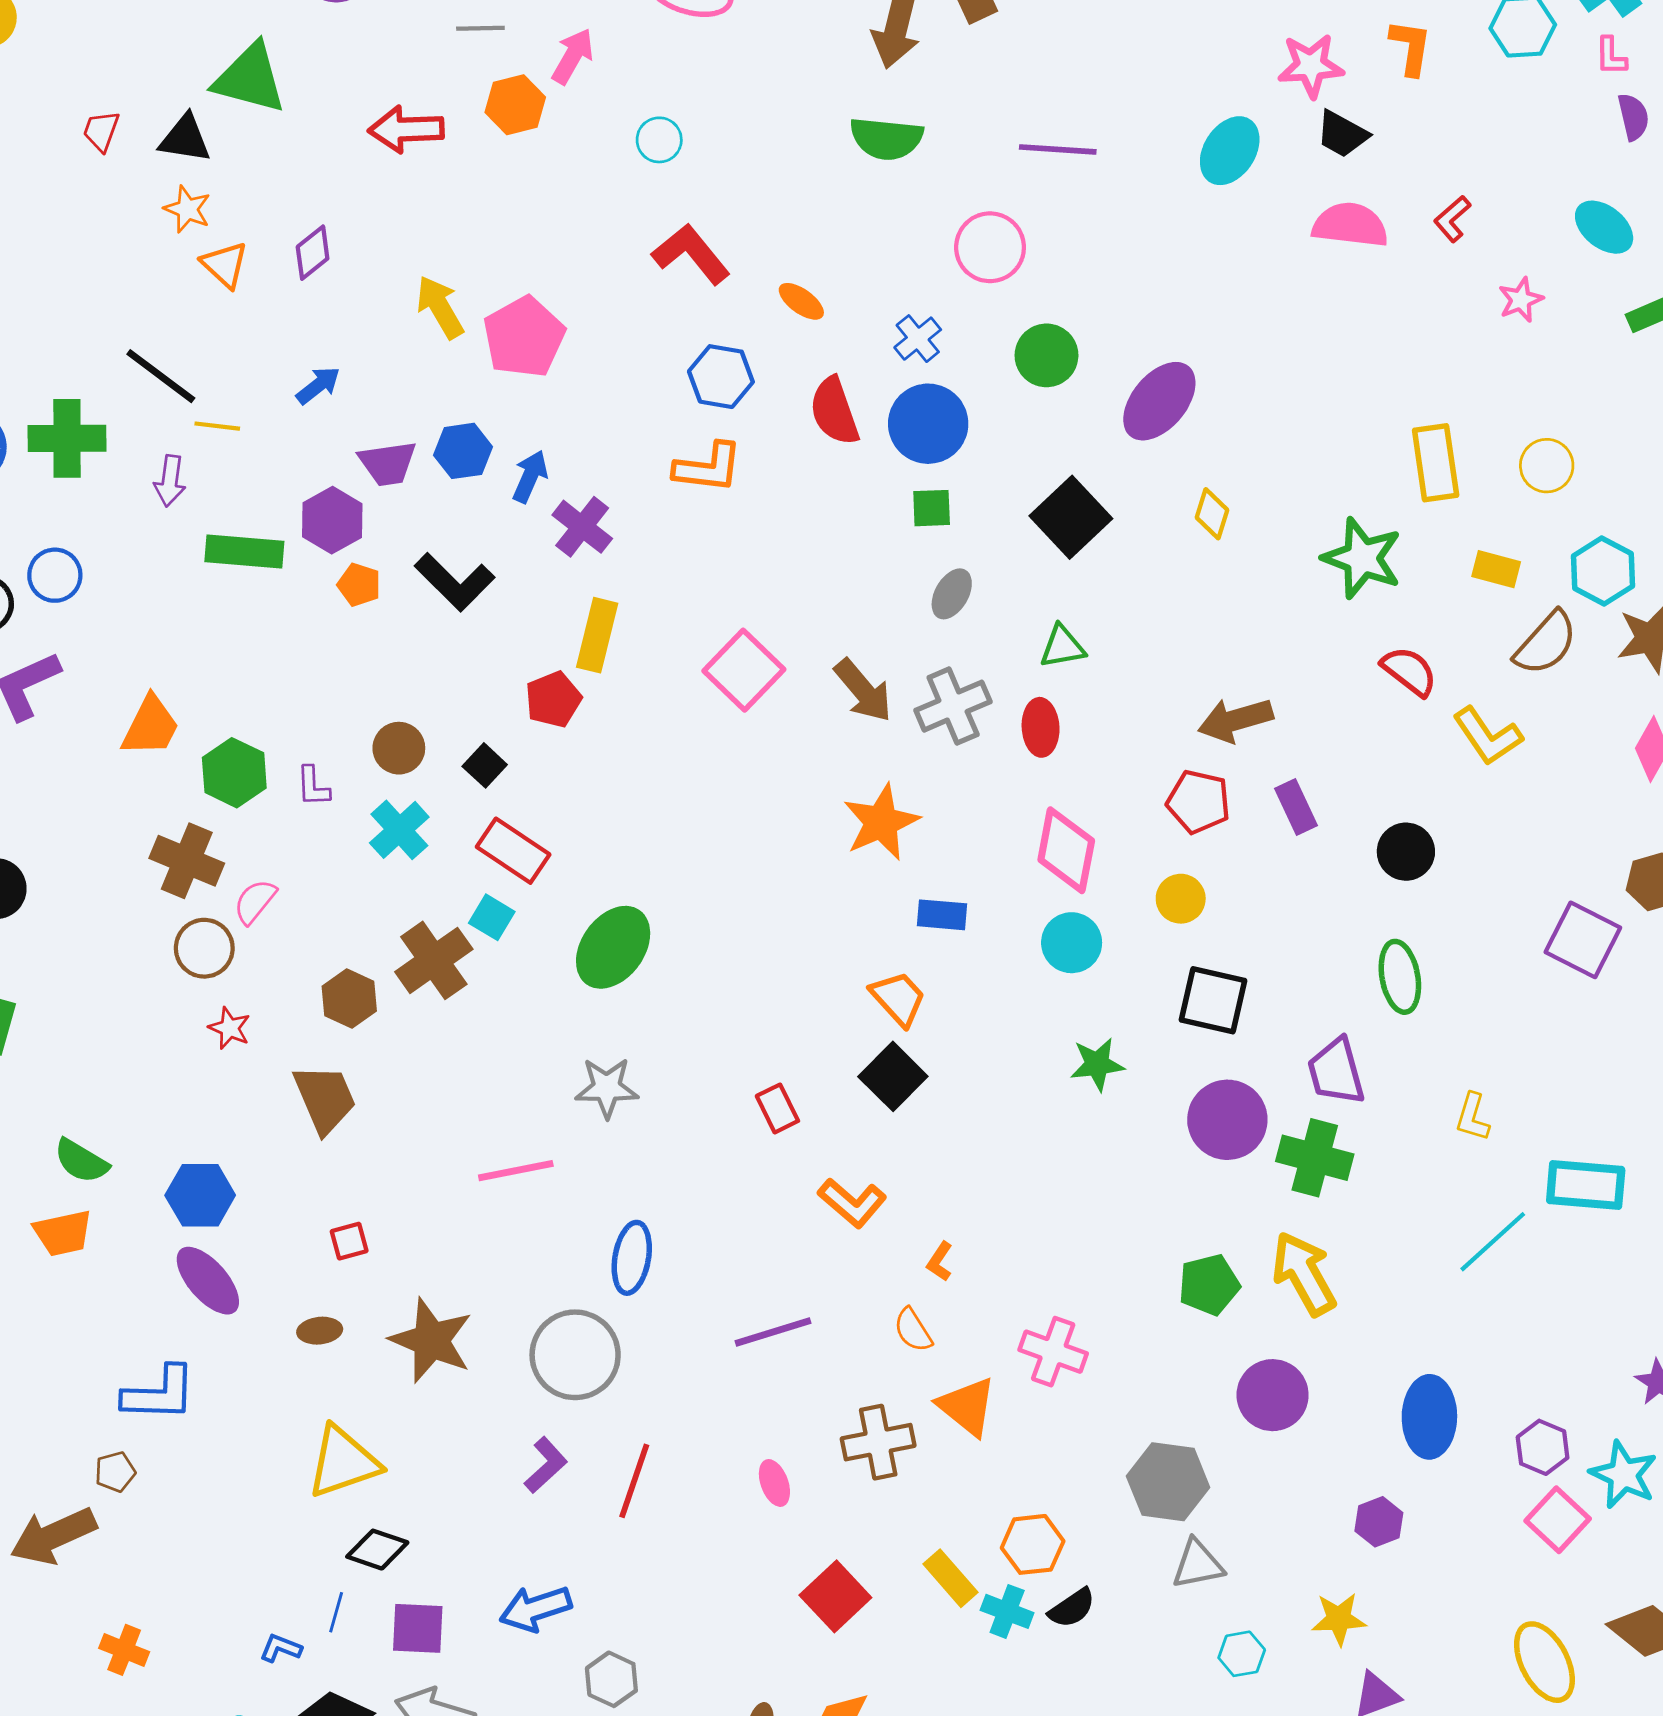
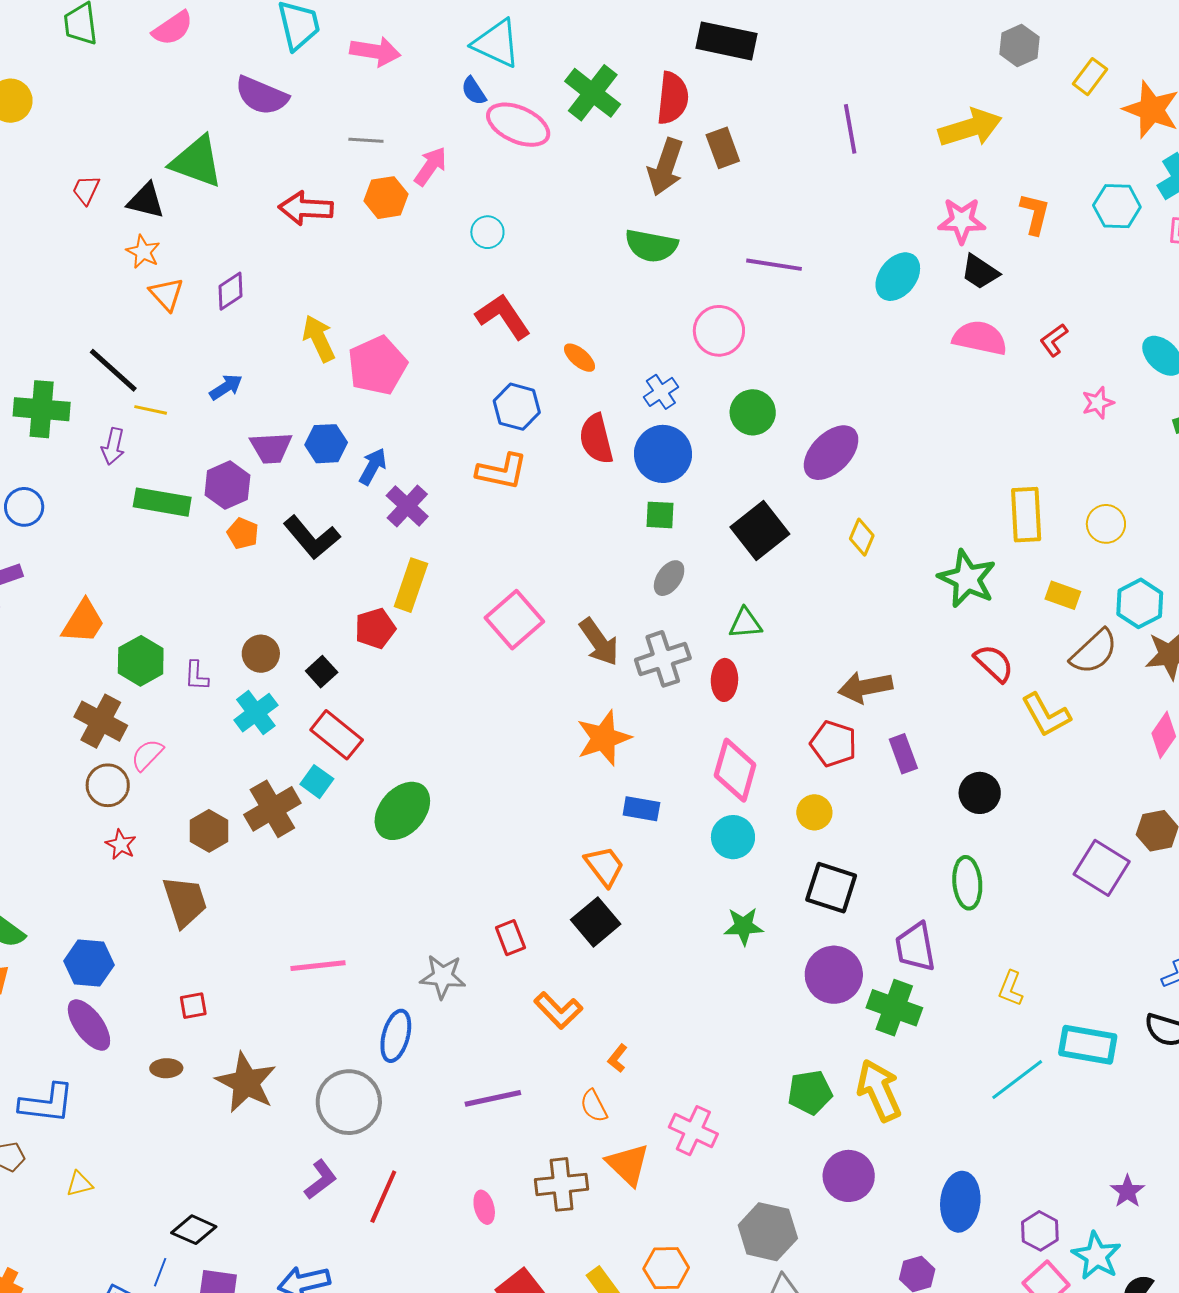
gray star: (607, 1088) -> (443, 977), moved
yellow triangle: (343, 1462) -> (79, 1184), moved, size x0.5

